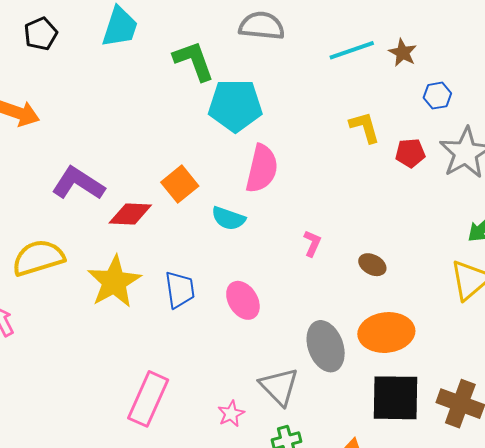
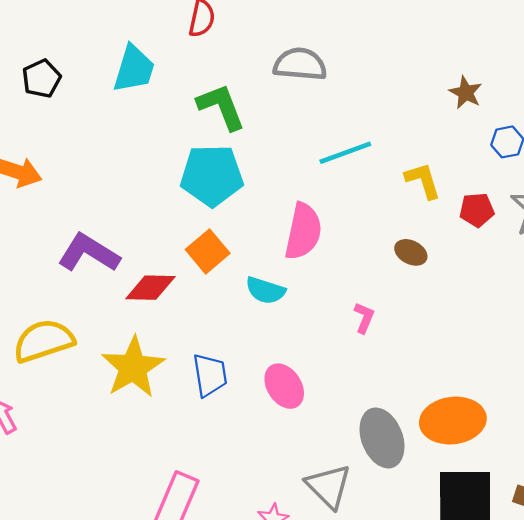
cyan line: (352, 50) -> (345, 153), moved
cyan pentagon: (235, 105) -> (212, 175), moved
brown ellipse: (372, 265) -> (411, 252), moved

